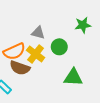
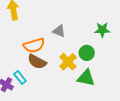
green circle: (59, 47) -> (87, 53), moved
yellow cross: (36, 54) -> (68, 62), moved

